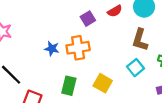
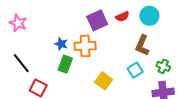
purple square: (88, 19) -> (97, 20), size x1.5
green rectangle: (69, 86) -> (65, 64), moved

